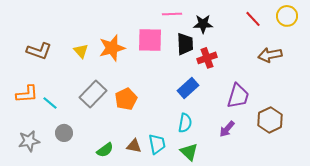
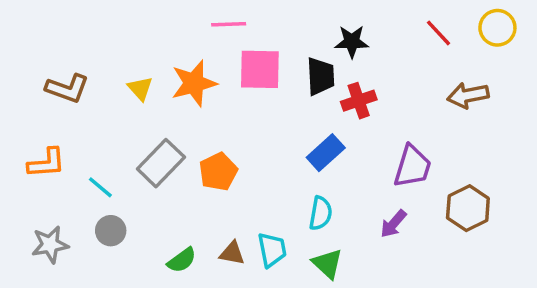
pink line: (172, 14) -> (229, 24), moved
cyan line: (50, 103) -> (100, 187), moved

